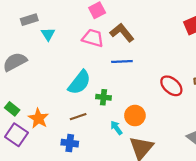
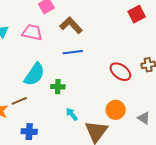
pink trapezoid: (93, 38) -> (32, 32), moved
orange circle: (135, 116) -> (116, 110), moved
brown line: (78, 117) -> (19, 101), moved

